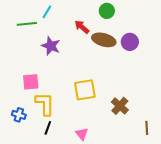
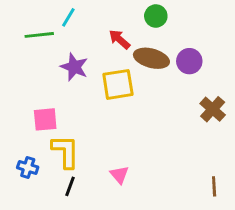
yellow square: (85, 90) -> (118, 84), moved
brown cross: (120, 106) -> (213, 109), moved
pink triangle: (82, 134) -> (119, 175), moved

